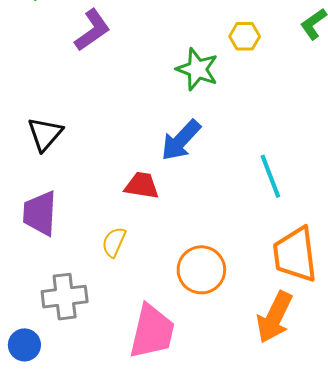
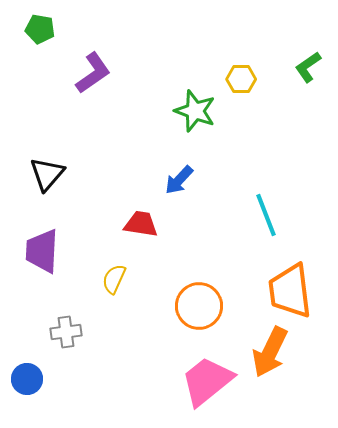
blue arrow: (181, 140) -> (179, 180), size x0.7
gray cross: (65, 297) -> (66, 332), size x0.7
pink trapezoid: (152, 332) -> (207, 381), moved, turned -142

